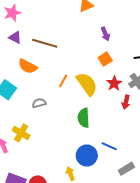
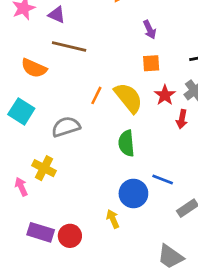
purple triangle: (15, 37) -> (57, 15), moved
orange square: (105, 59) -> (151, 63), turned 32
orange semicircle: (28, 66) -> (34, 68), moved
gray semicircle: (39, 103) -> (66, 127), size x1.5

